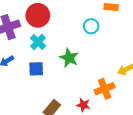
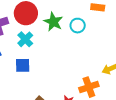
green star: (69, 58) -> (53, 22), moved

